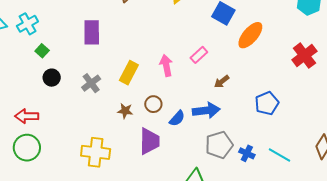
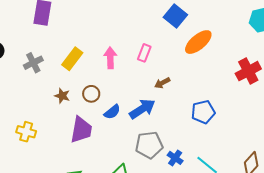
pink rectangle: (199, 55) -> (144, 53), turned -36
blue arrow: (206, 110) -> (142, 109), turned -36
yellow cross: (96, 152) -> (26, 132), size x0.7

